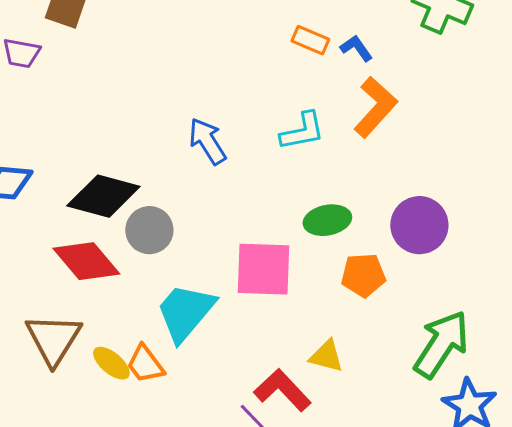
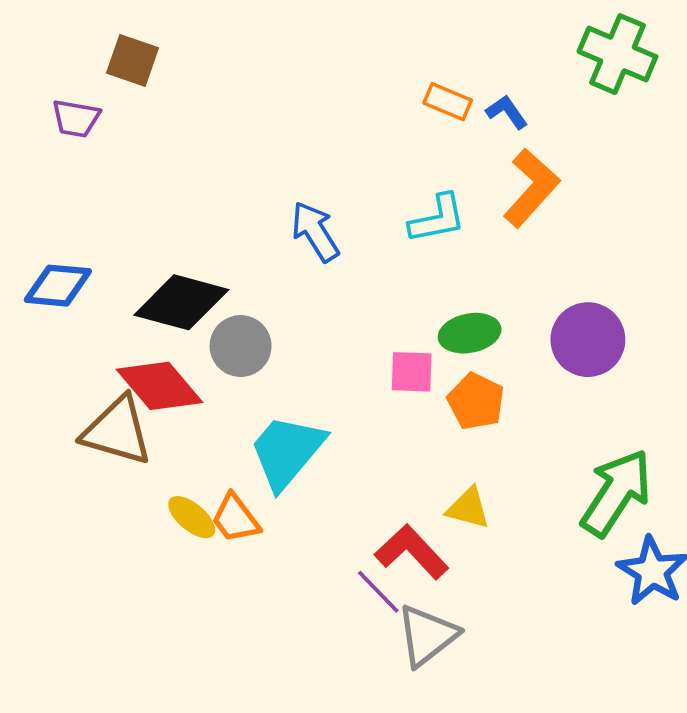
pink square: (263, 269) -> (412, 372), moved, size x0.6
orange pentagon: (363, 275) -> (476, 401), moved, turned 30
brown triangle: (53, 339) -> (117, 431), moved, turned -46

